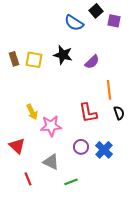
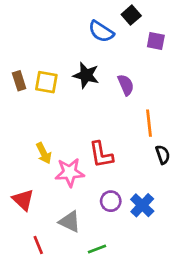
purple square: (114, 21) -> (156, 41), moved
purple semicircle: (92, 62) -> (126, 85), turned -70
red L-shape: (88, 113) -> (101, 155), moved

